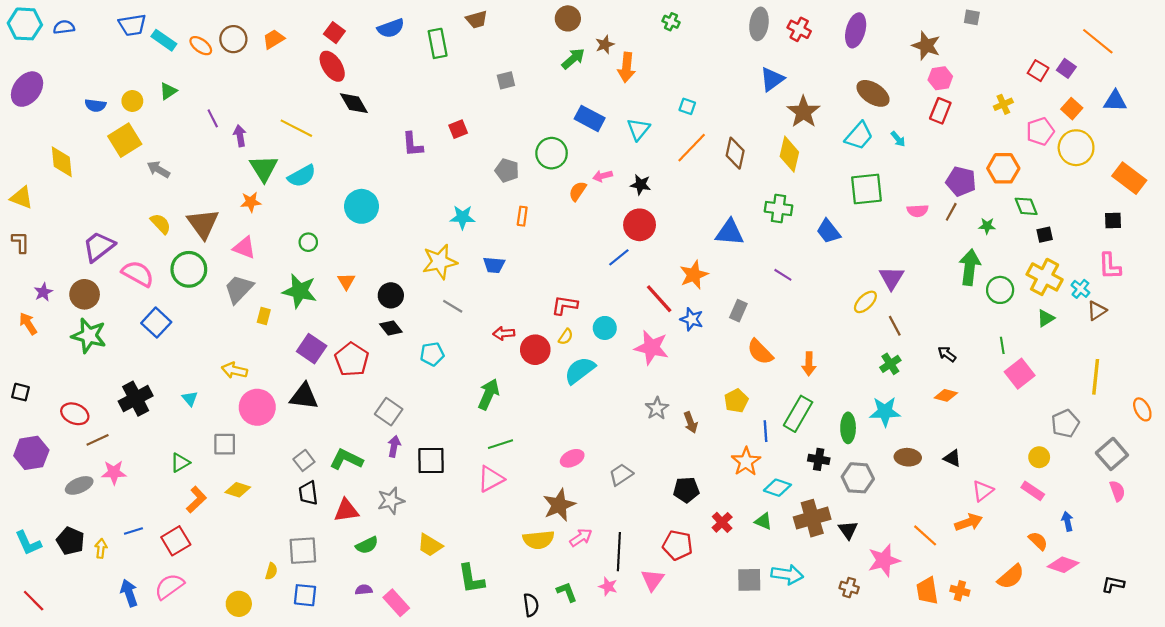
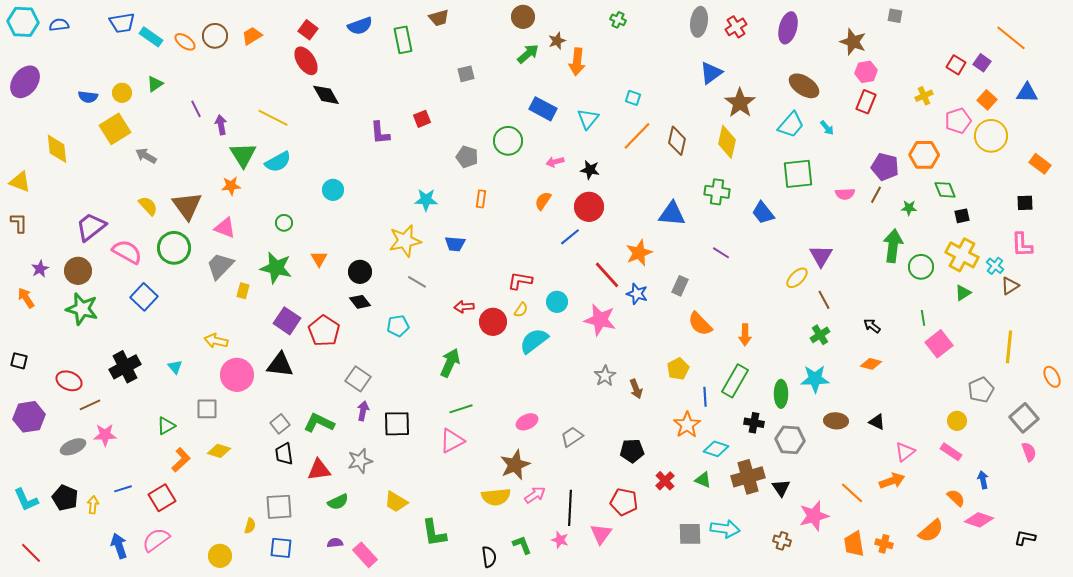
red cross: (799, 29) -> (736, 27), turned 30
orange rectangle: (1129, 178) -> (1040, 164), size x0.7
orange semicircle: (578, 191) -> (543, 201), moved
cyan circle: (361, 206) -> (333, 190), size x0.7

